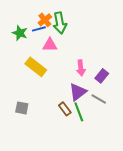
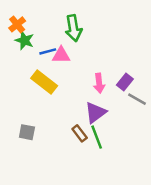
orange cross: (45, 20) -> (17, 24), moved
blue line: (39, 29) -> (48, 51), moved
purple rectangle: (102, 76) -> (125, 82), moved
gray line: (99, 99) -> (137, 99), moved

